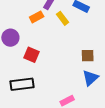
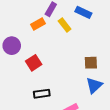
red square: (32, 55) -> (34, 63), turned 35
black rectangle: (22, 84) -> (42, 94), moved, size x0.7

